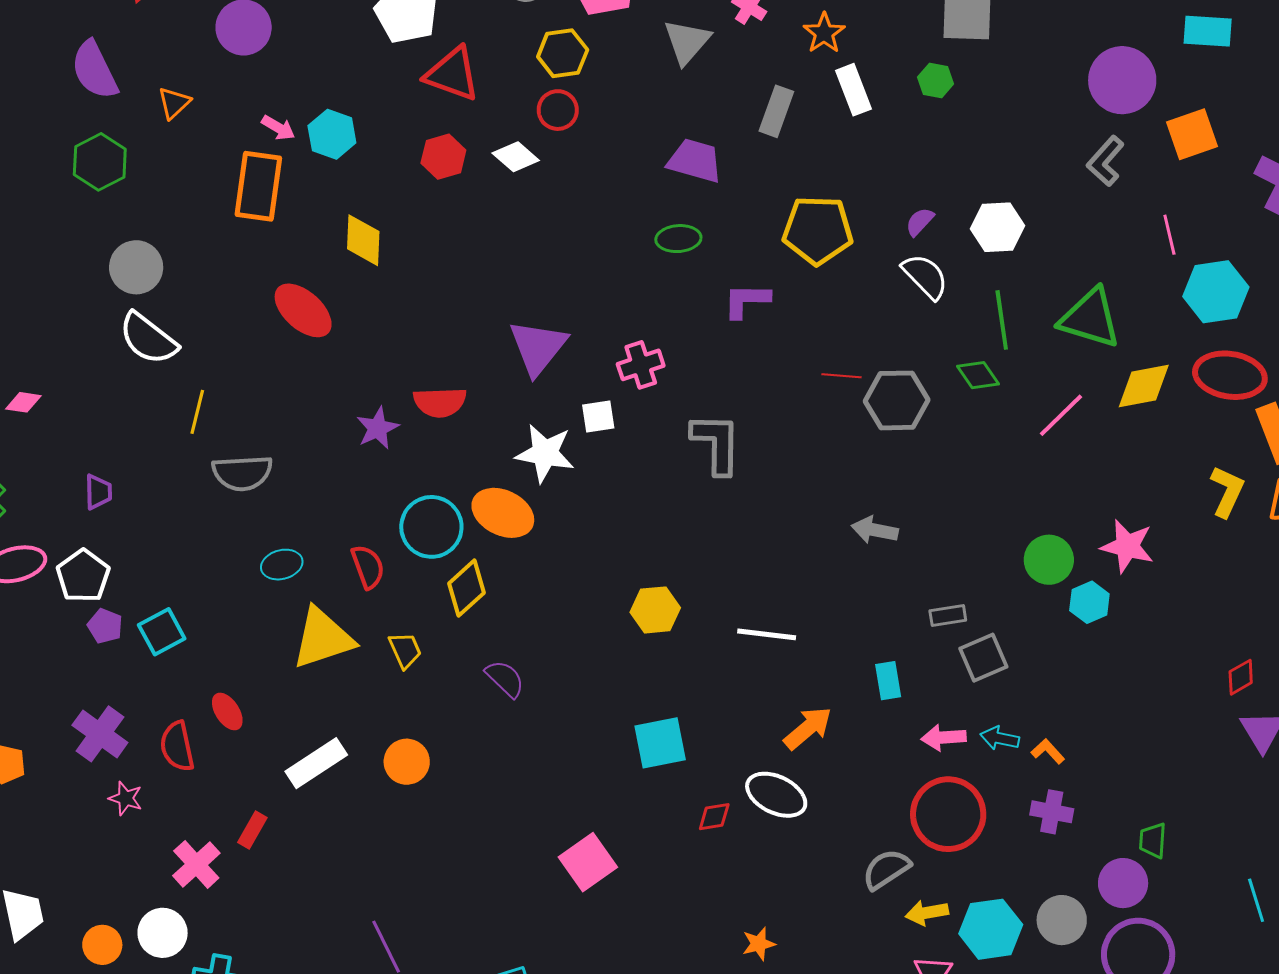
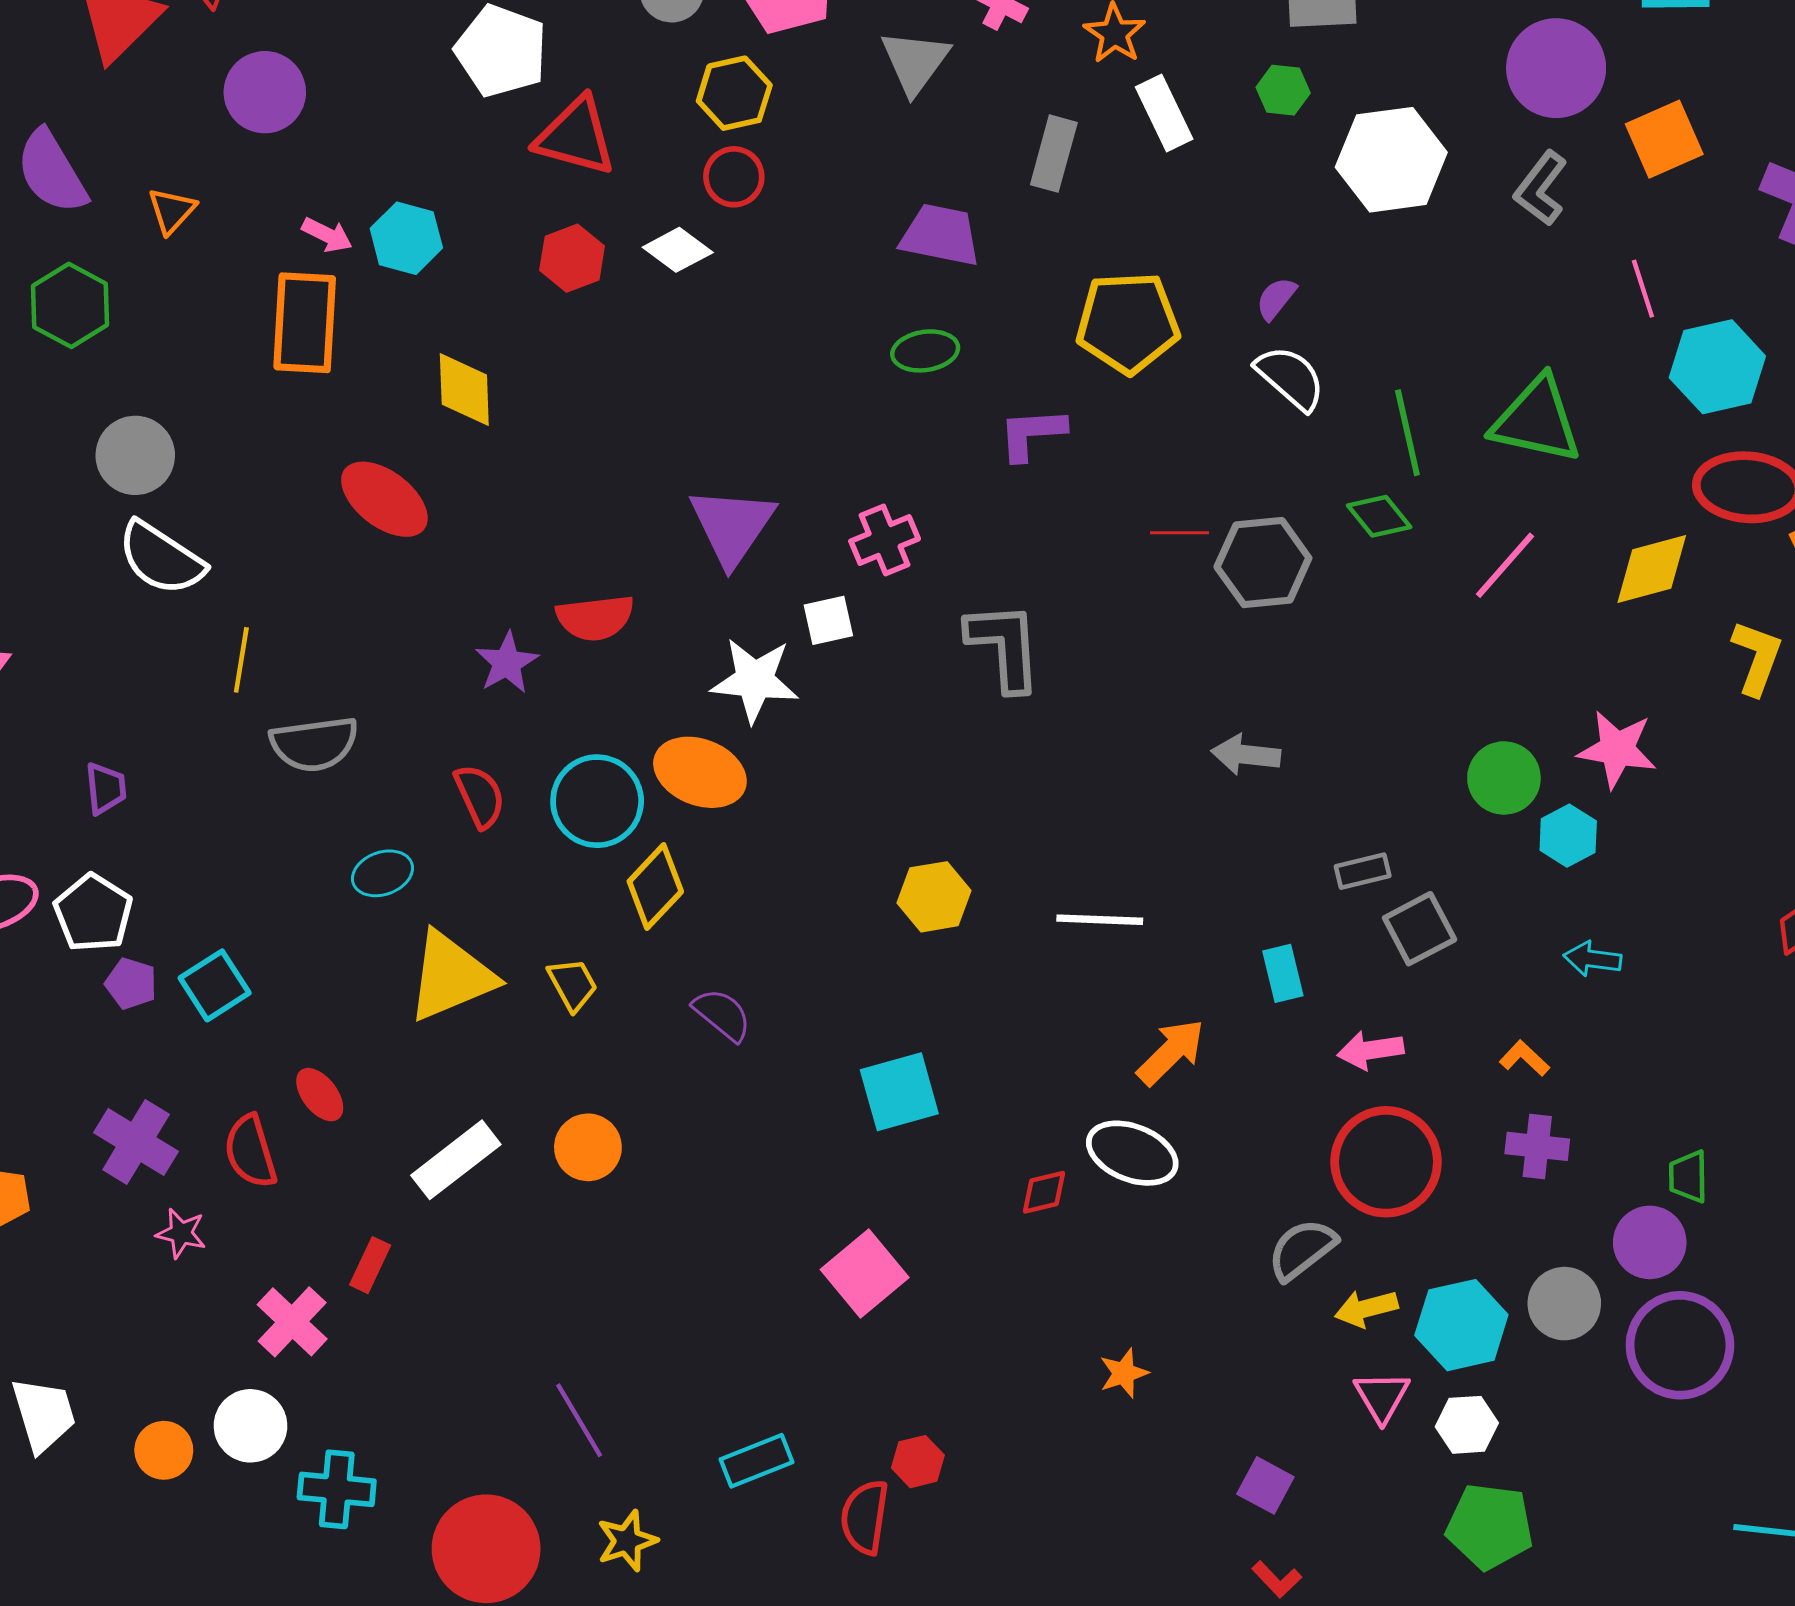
white hexagon: (997, 227) -> (1391, 160), moved, size x1.4
yellow diamond: (1144, 386) -> (1652, 569), moved
red semicircle: (368, 567) -> (480, 796), moved
cyan arrow: (1000, 738) -> (1592, 959), moved
cyan square: (660, 743) -> (899, 1092), moved

